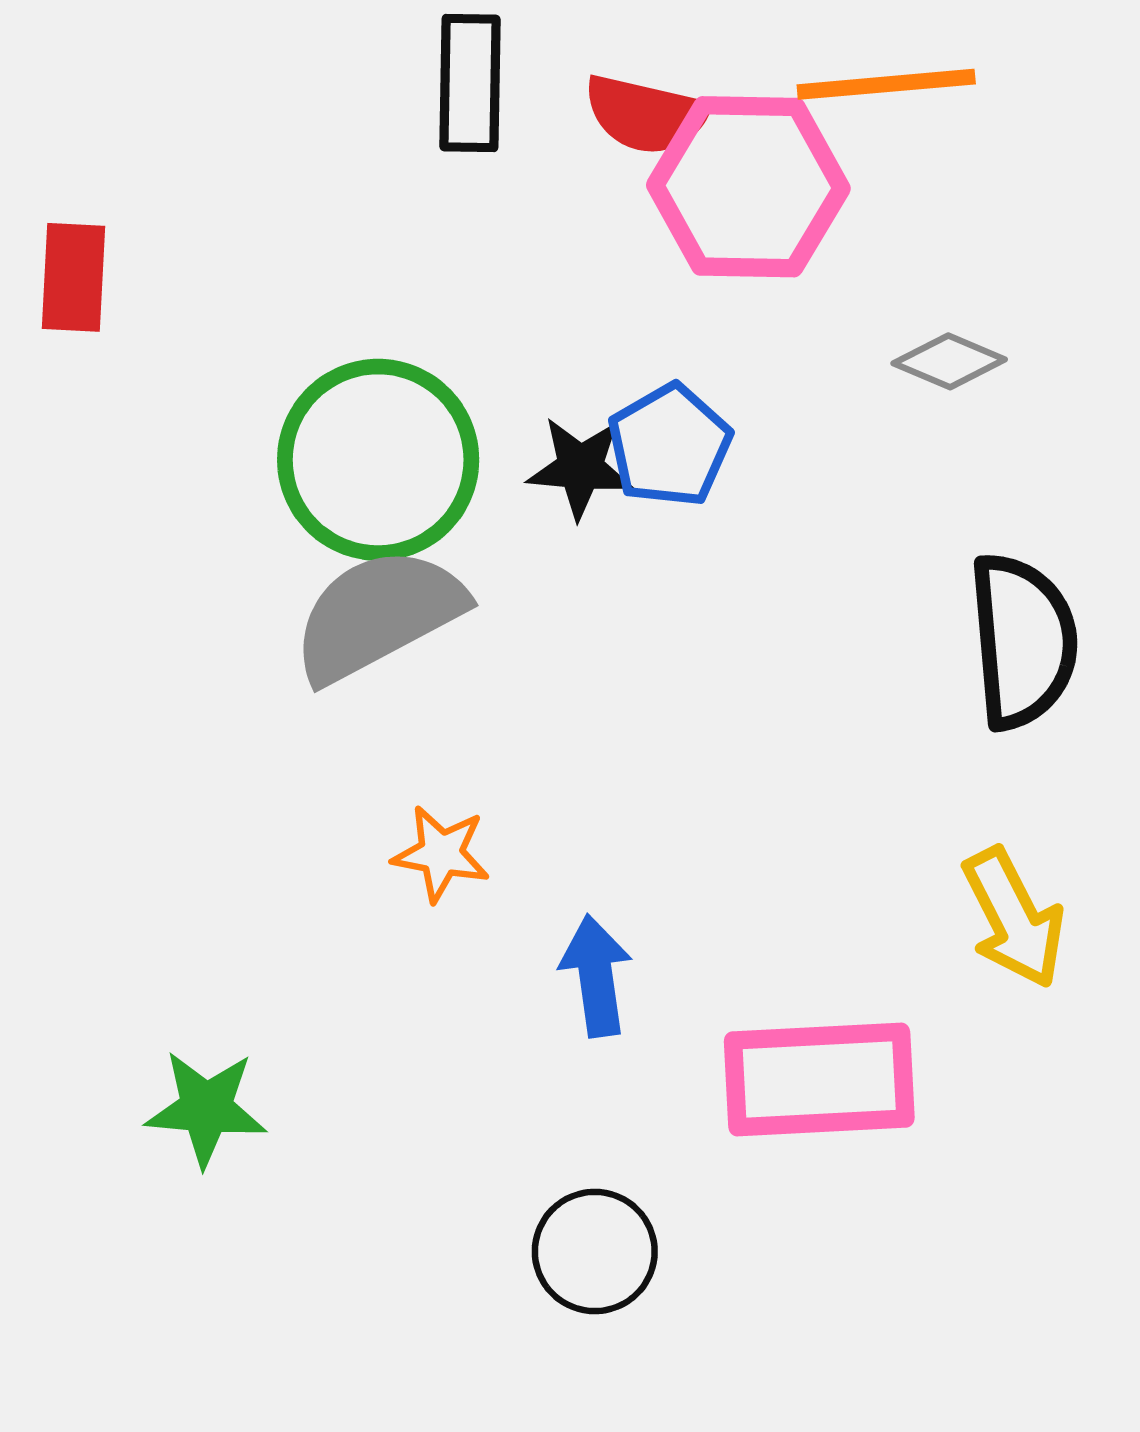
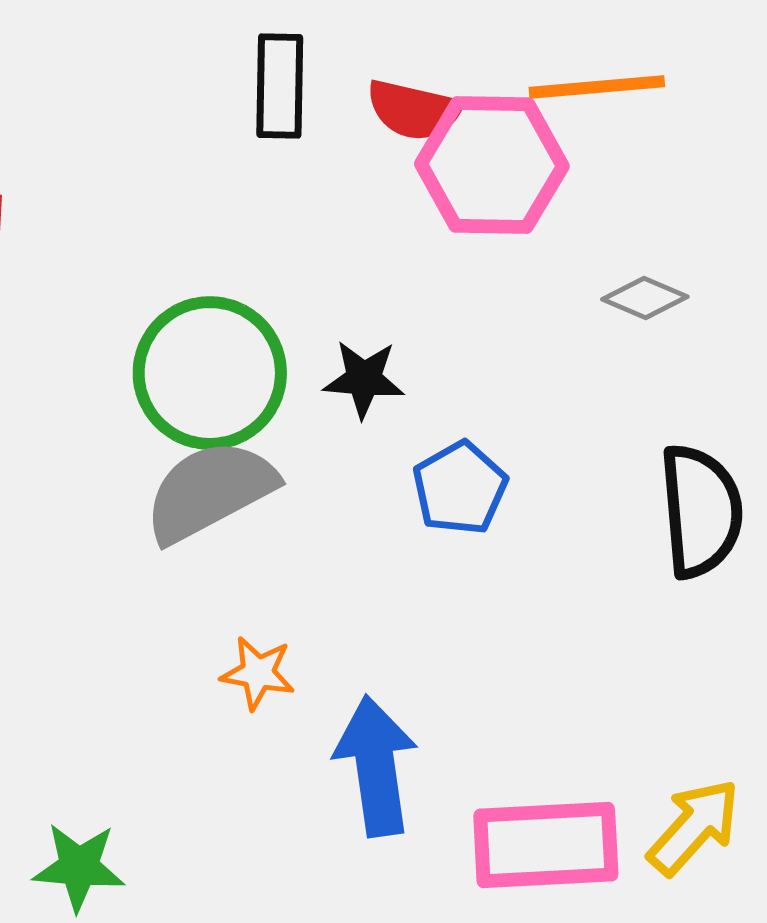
blue pentagon: (670, 445) -> (460, 488), moved
yellow arrow: (1014, 918) -> (694, 827), moved, turned -111
blue arrow: (596, 976) -> (376, 766), size x1.5

